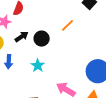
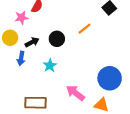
black arrow: (22, 37) -> (32, 42), moved

